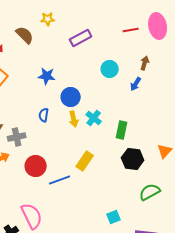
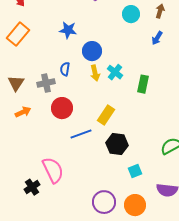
brown arrow: (145, 63) -> (160, 11), moved
cyan circle: (110, 69) -> (131, 14), moved
gray cross: (17, 137) -> (46, 83), moved
black hexagon: (133, 159) -> (117, 144), moved
red circle: (36, 166) -> (62, 108), moved

